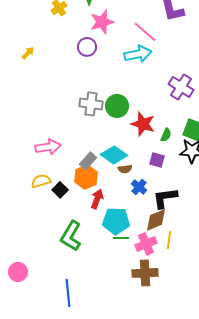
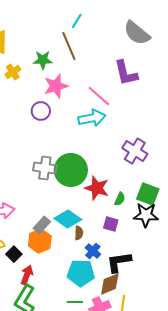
green circle: (117, 106) -> (71, 170), size x1.4
brown semicircle: (125, 169) -> (79, 233), turned -80
red arrow: (97, 199) -> (27, 275), moved
cyan pentagon: (116, 221) -> (81, 273), moved

